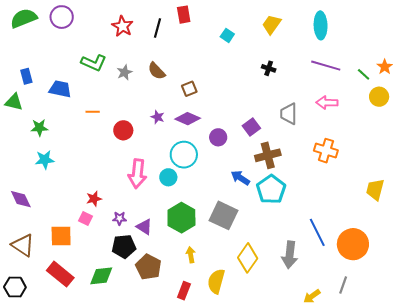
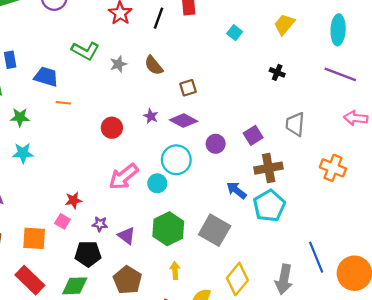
pink arrow: (327, 103) -> (356, 118), moved
orange line: (93, 112) -> (63, 103), moved
pink arrow: (137, 174) -> (124, 177), turned 40
black pentagon: (124, 246) -> (88, 254), moved

